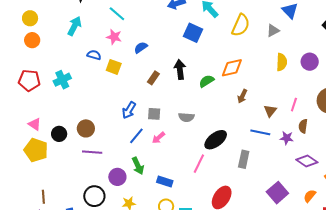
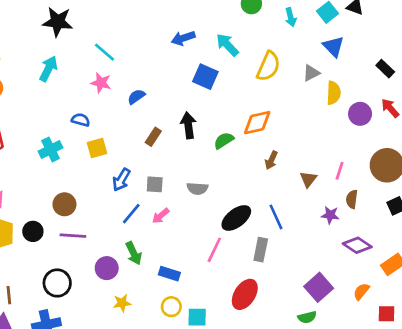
blue semicircle: (94, 55) -> (81, 120), moved
yellow semicircle: (282, 62) -> (334, 93), moved
yellow square: (114, 67) -> (97, 148), moved, turned -35
cyan cross: (62, 80) -> (51, 149), moved
blue line: (260, 132) -> (276, 217), moved, turned 54
black circle: (59, 134) -> (33, 231), moved
gray rectangle: (244, 159) -> (261, 250), moved
black circle: (94, 196) -> (57, 283), moved

